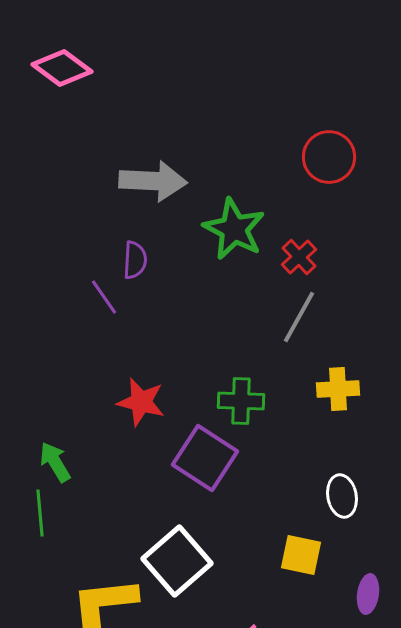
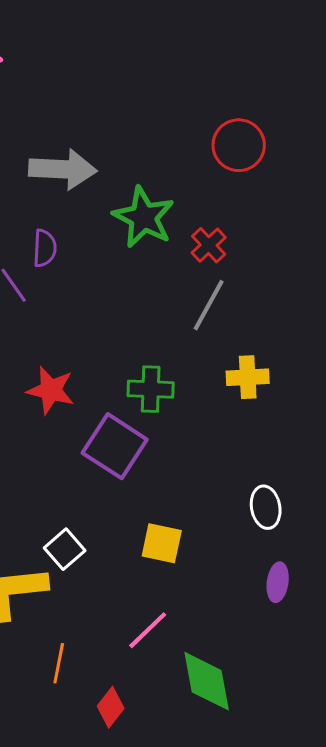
white ellipse: (342, 496) -> (266, 507), moved
yellow square: (301, 555) -> (162, 543), moved
white square: (177, 561) -> (65, 549), moved, size x0.6

